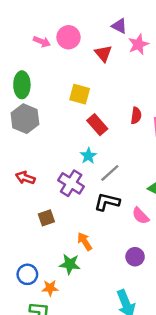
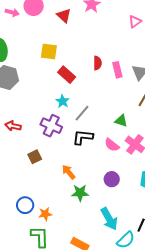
green star: (70, 264) -> (80, 193), moved

